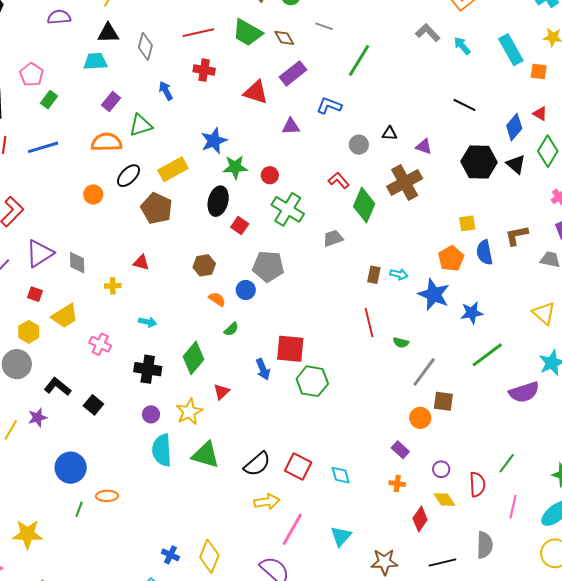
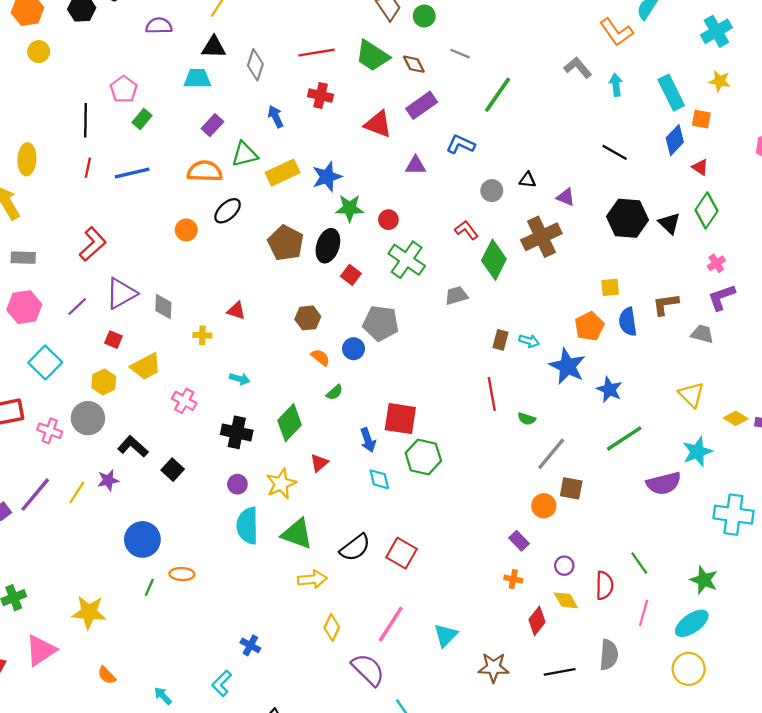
cyan arrow: (462, 46) -> (616, 85), turned 30
blue diamond: (514, 127) -> (675, 140), moved
yellow rectangle: (173, 169) -> (283, 173), moved
brown pentagon: (157, 208) -> (286, 243), moved
blue star: (472, 313) -> (609, 390), turned 30
green line: (507, 463) -> (639, 563), turned -75
cyan diamond: (341, 475) -> (379, 479), moved
yellow arrow: (267, 502) -> (312, 579), moved
yellow diamond: (209, 556) -> (332, 628), moved, size x0.7

